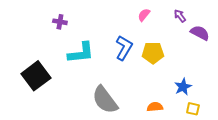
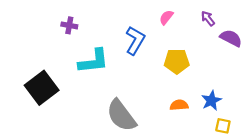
blue L-shape: (124, 48) -> (135, 40), moved
orange semicircle: (155, 107) -> (179, 105), moved

